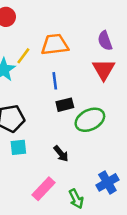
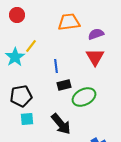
purple semicircle: (105, 41) -> (96, 34), turned 91
orange trapezoid: (55, 44) -> (69, 22), moved
black arrow: (61, 154) -> (61, 124), size x1.6

